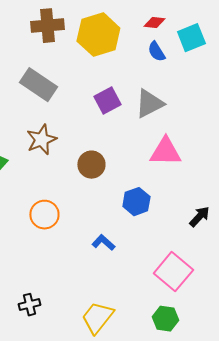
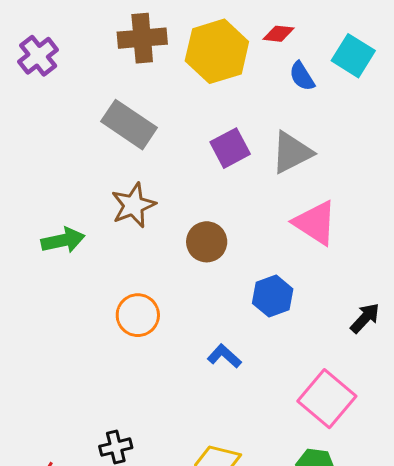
red diamond: (154, 23) -> (278, 34), moved
cyan square: (191, 38) -> (353, 56), turned -36
pink triangle: (165, 152) -> (315, 223), turned 32

